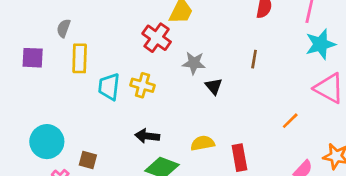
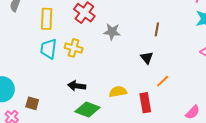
yellow rectangle: (80, 58) -> (47, 19), moved
black triangle: (214, 86) -> (147, 58), moved
orange line: (290, 121) -> (163, 81), moved

